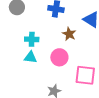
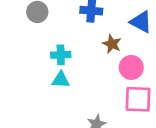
pink circle: (59, 57) -> (131, 67), moved

